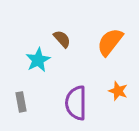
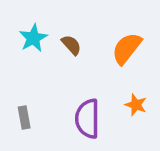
cyan star: (38, 60) -> (33, 38), moved

